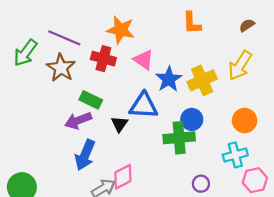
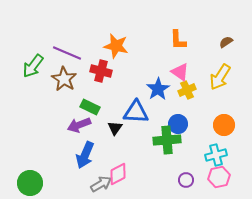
pink triangle: (144, 60) -> (180, 72), moved
yellow cross: (202, 80) -> (187, 90), size x0.7
pink hexagon: (255, 180) -> (219, 177), moved

